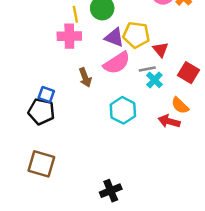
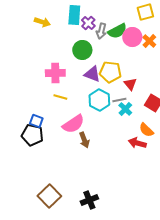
yellow line: (75, 14) -> (60, 97), moved, turned -64
pink semicircle: (117, 63) -> (73, 124), moved
brown arrow: (85, 78) -> (84, 140), moved
cyan hexagon: (123, 110) -> (99, 100), moved
brown square: (41, 164) -> (49, 196), moved, turned 30

